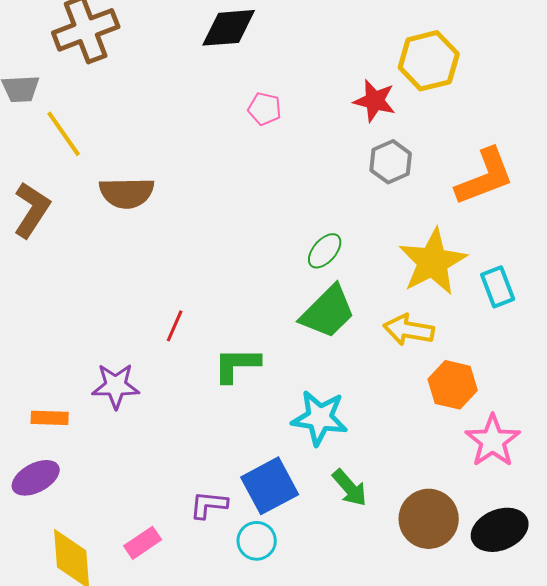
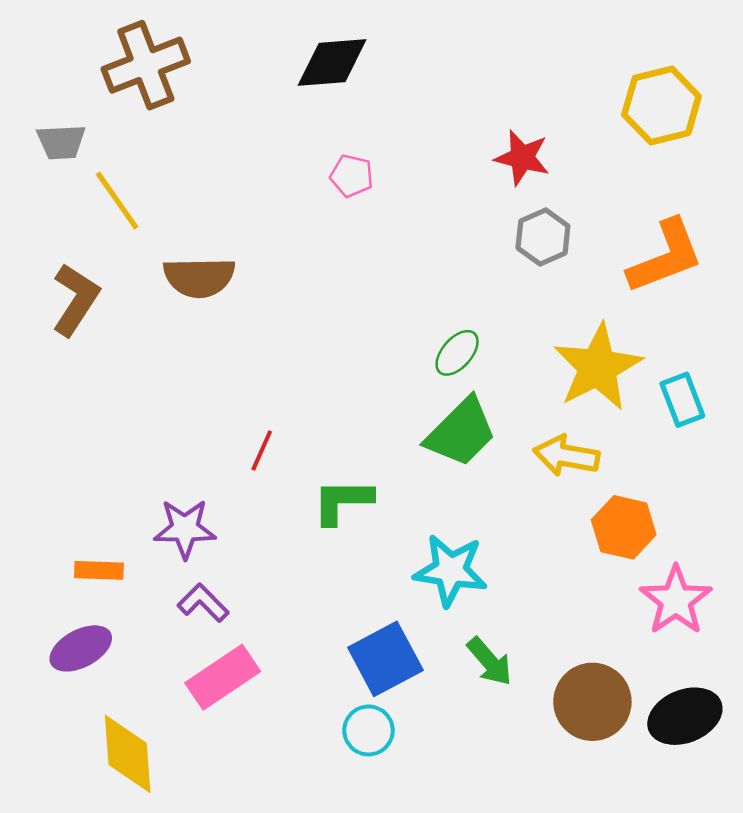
yellow hexagon: (429, 61) -> (661, 105), moved
pink pentagon: (265, 109) -> (352, 176), moved
purple L-shape: (209, 505) -> (203, 603), moved, turned 39
pink rectangle: (143, 543) -> (223, 677), moved, size x1.5

